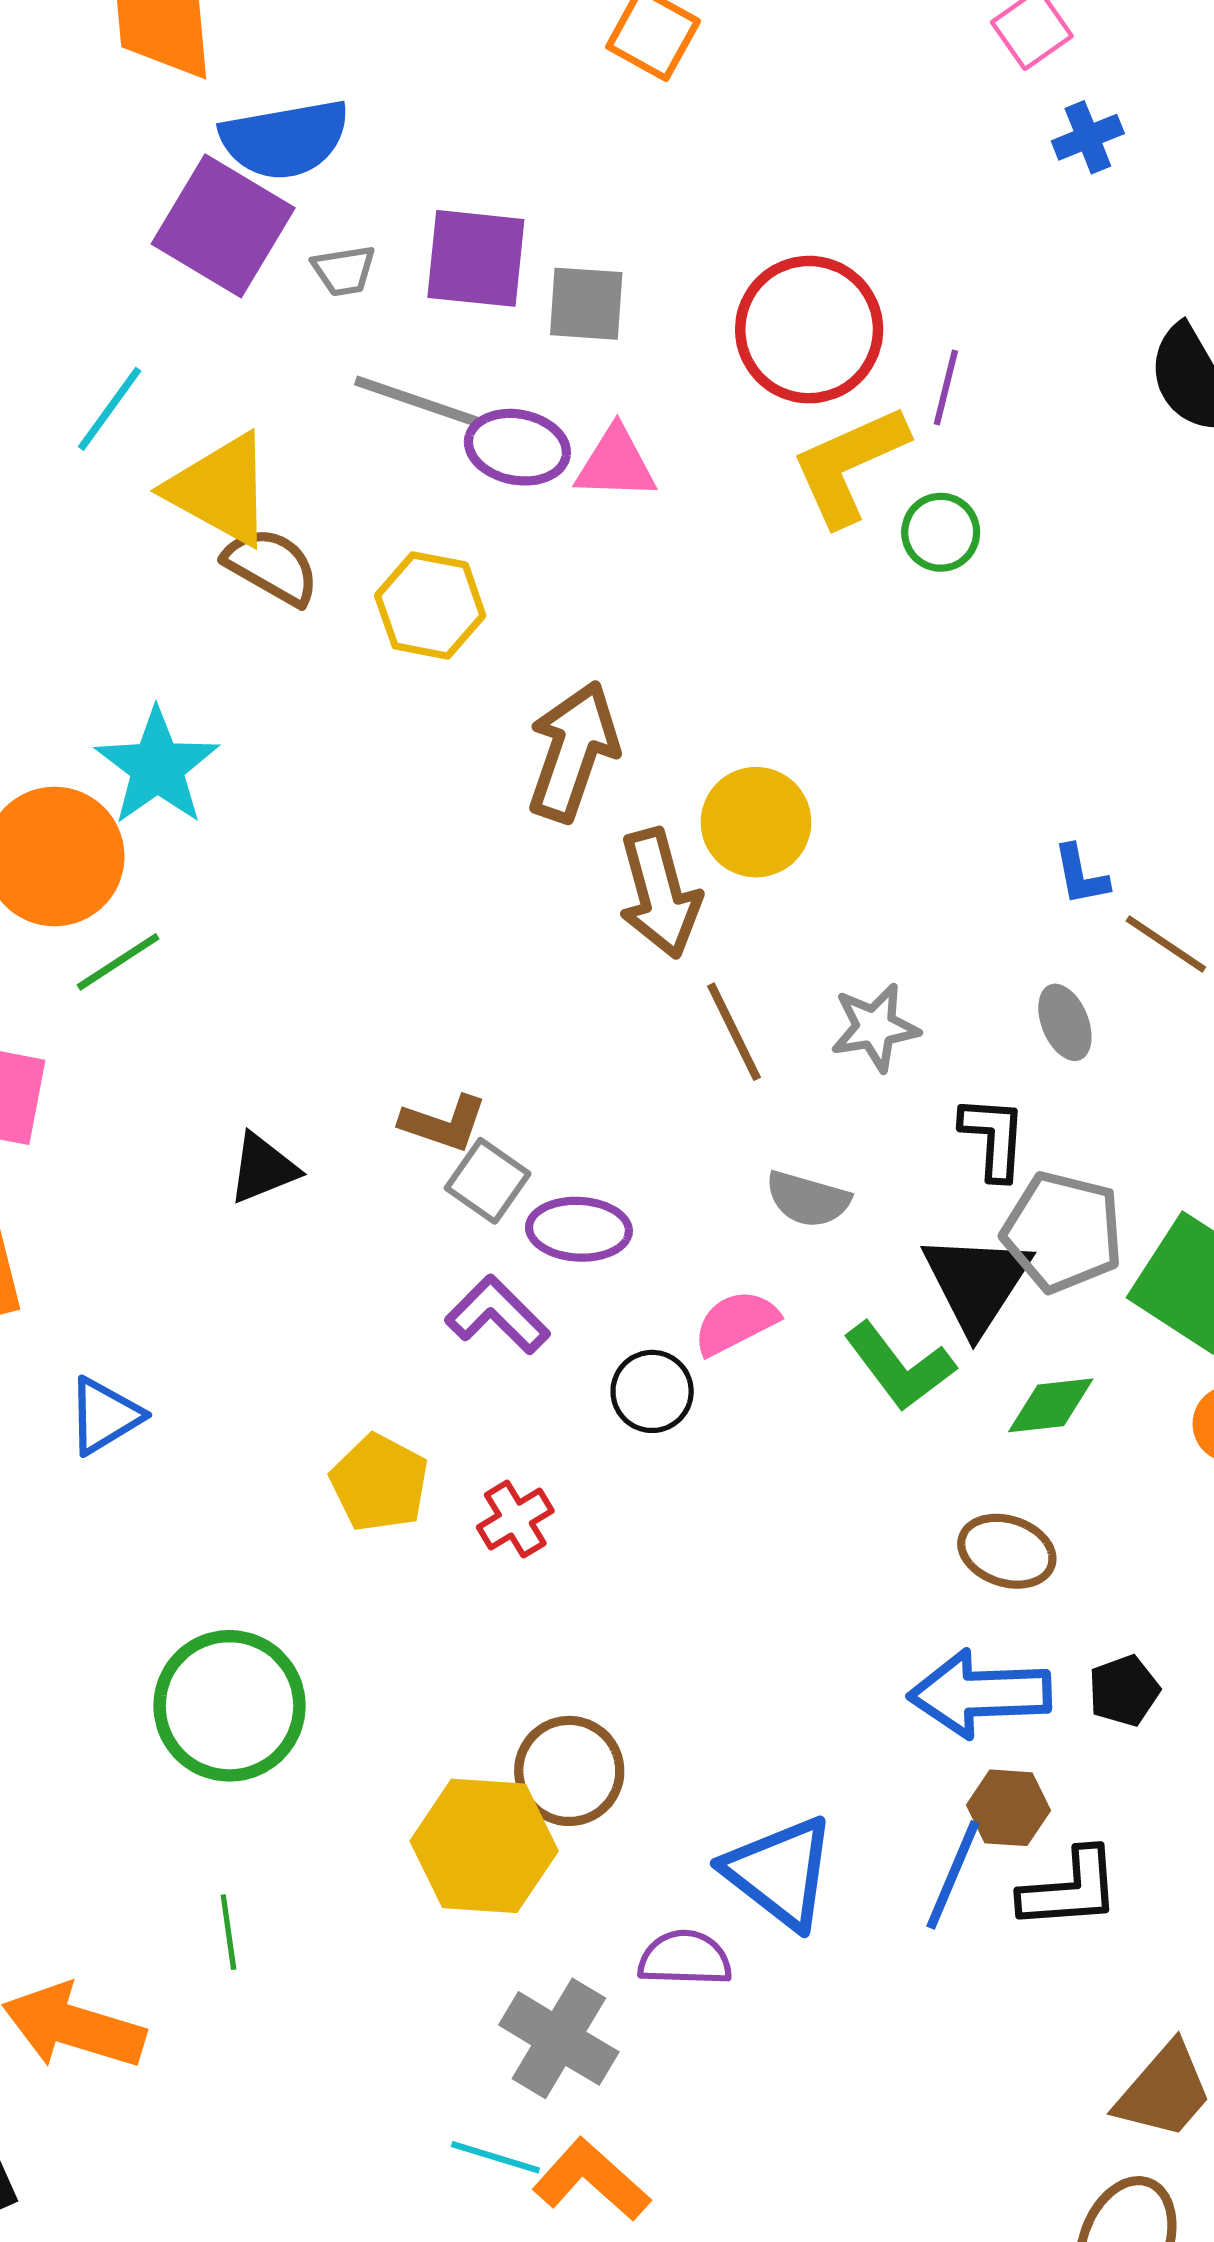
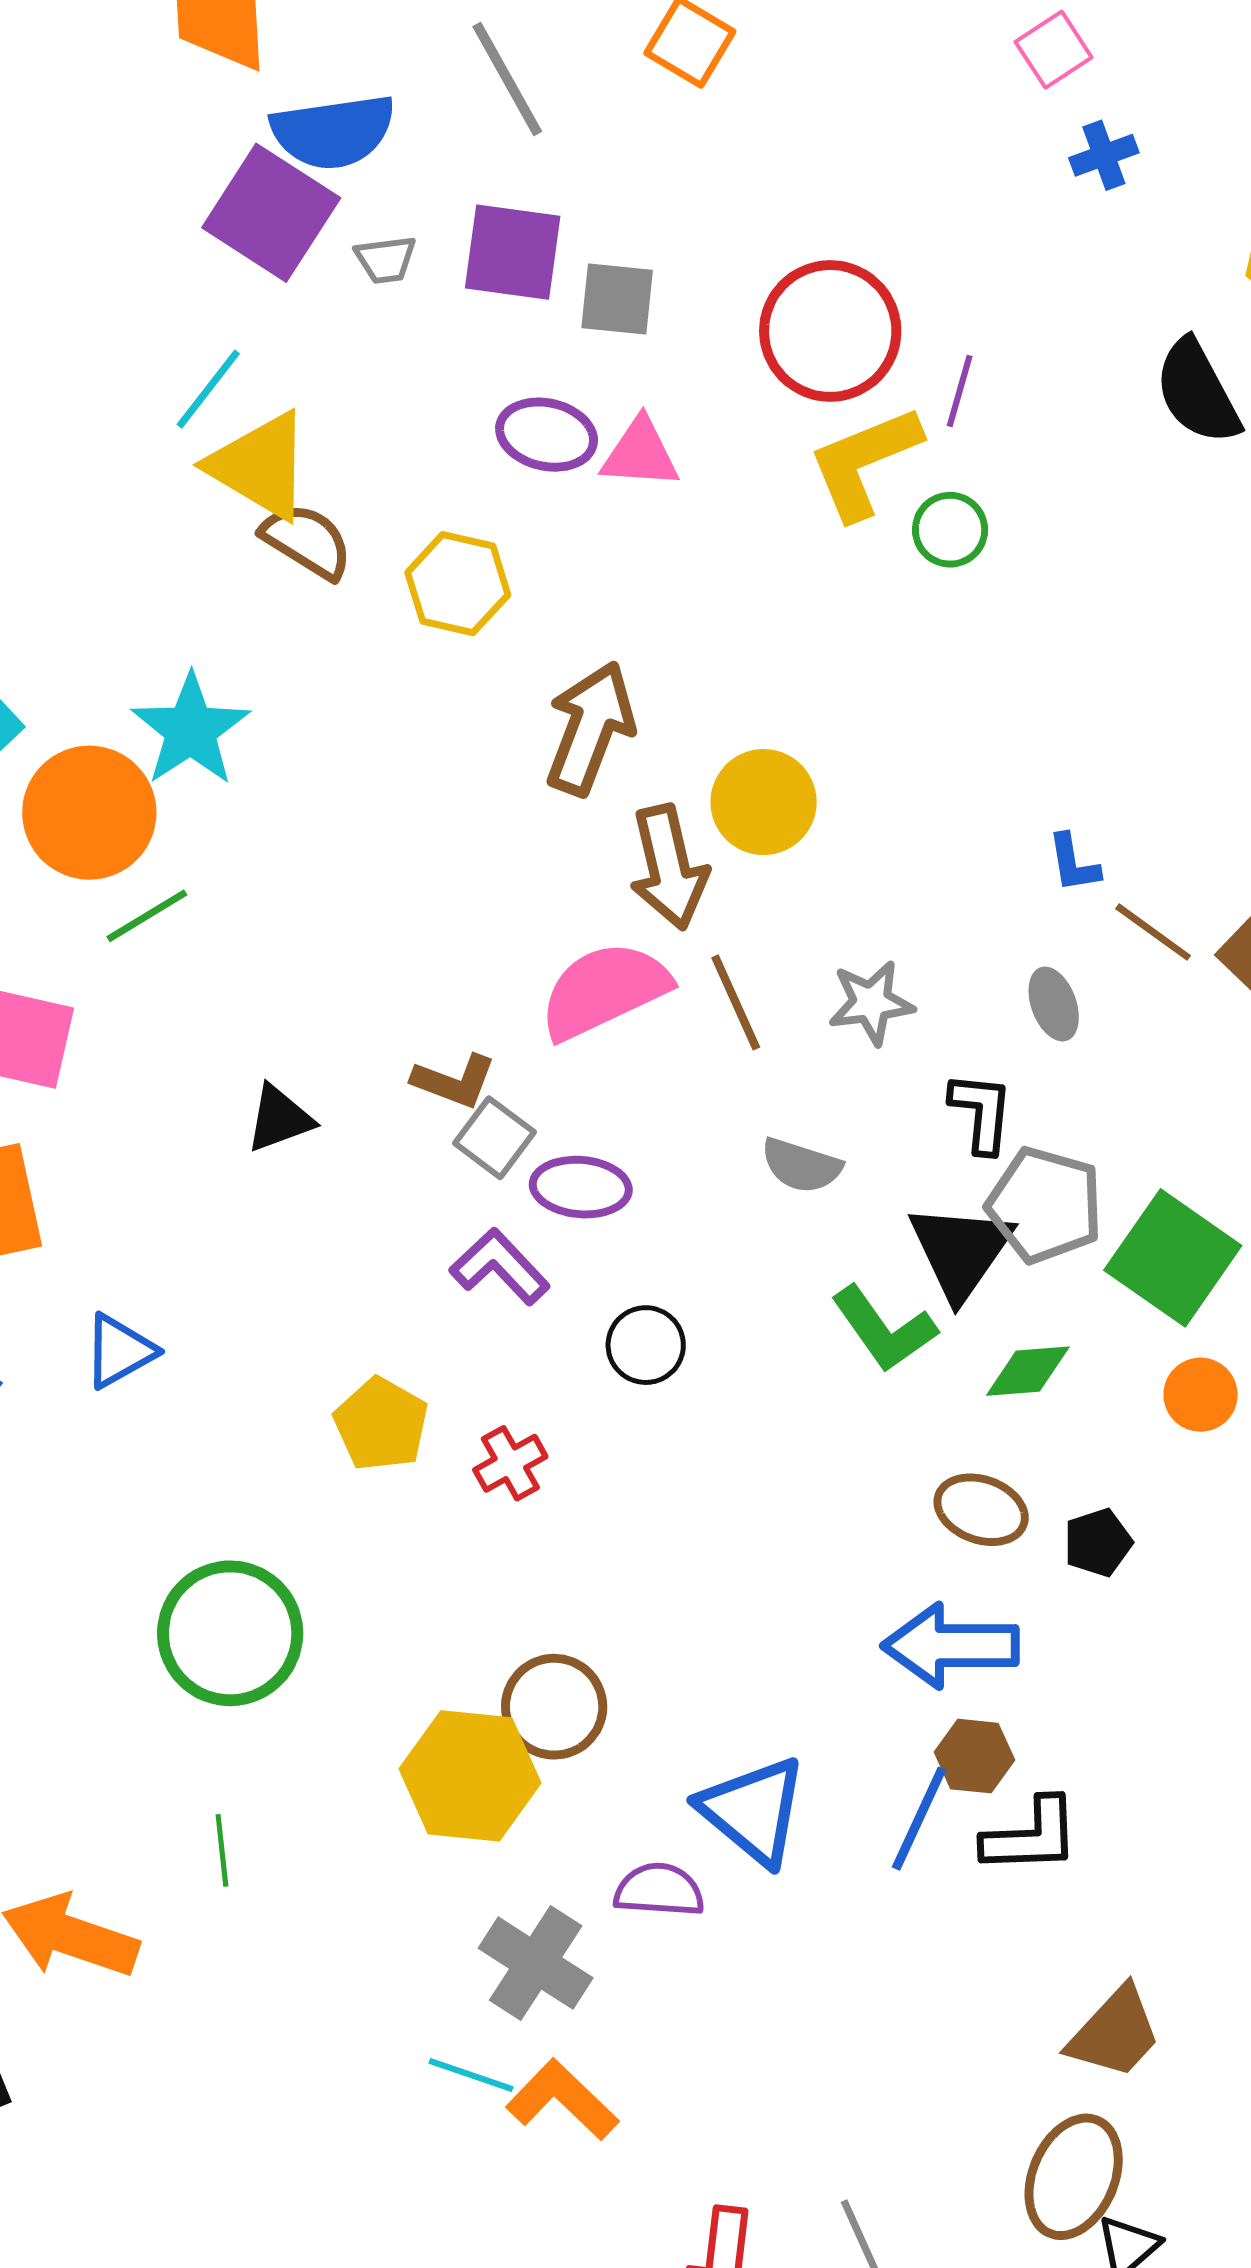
gray line: (418, 401) -> (507, 79), moved, turned 40
cyan line: (110, 409) -> (208, 389), moved
pink semicircle: (736, 1323) -> (604, 990), moved, size x1.6
black pentagon: (1124, 1691) -> (1098, 1543), moved

